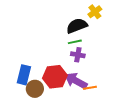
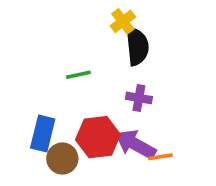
yellow cross: (95, 12) -> (123, 21), moved
black semicircle: (77, 26) -> (137, 46), turned 105
green line: (75, 42) -> (78, 75), moved

